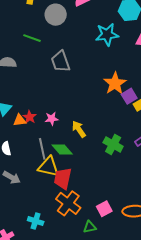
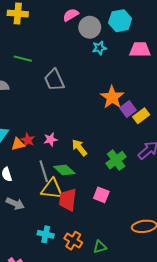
gray circle: (56, 15) -> (90, 27), moved
cyan star: (107, 35) -> (99, 48), size x0.6
green cross: (113, 144) -> (116, 160), turned 30
orange cross: (68, 203) -> (73, 241), moved, size x0.7
pink square: (104, 209) -> (101, 195), moved, turned -35
cyan cross: (36, 221) -> (46, 234), moved

